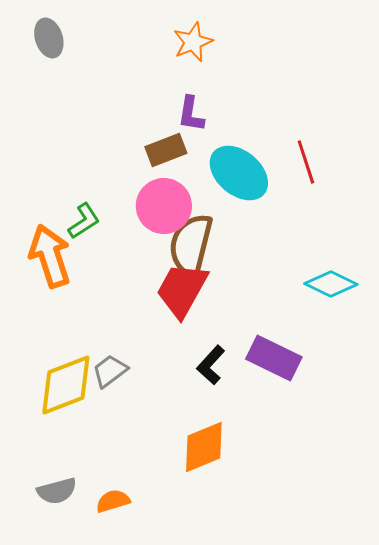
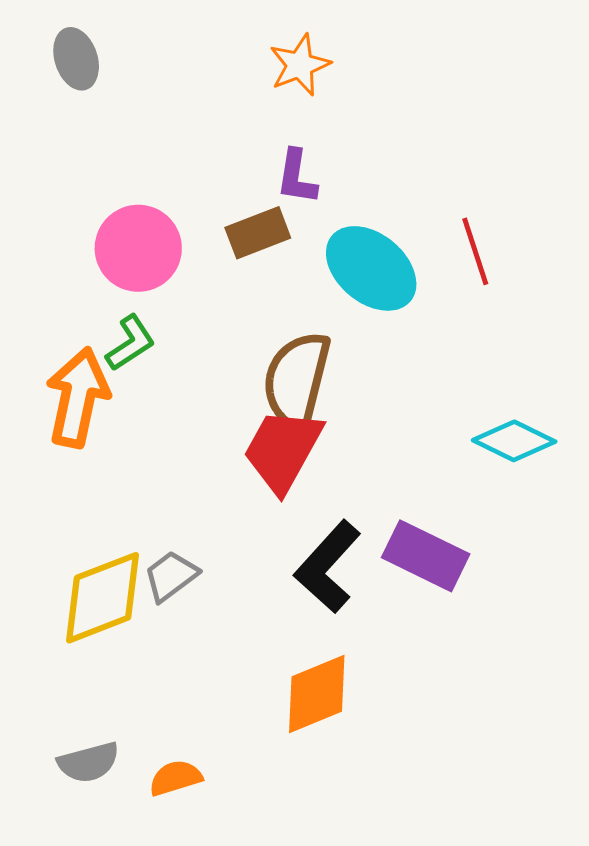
pink circle: (164, 206) -> (138, 248), moved
orange arrow: (50, 256) -> (78, 397), turned 30
black L-shape: (211, 365) -> (328, 567), size x1.5

